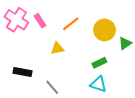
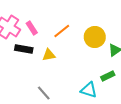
green rectangle: (99, 63) -> (108, 76), moved
black rectangle: (23, 72) -> (24, 49), moved

